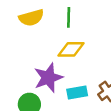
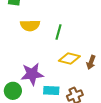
yellow diamond: (71, 49) -> (69, 59), moved

